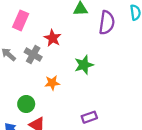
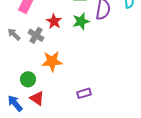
green star: (84, 65) -> (81, 21), moved
orange star: (52, 83) -> (52, 61), size x1.5

